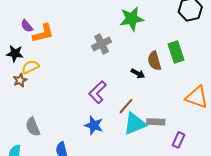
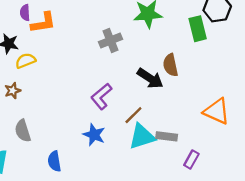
purple semicircle: (27, 26) -> (25, 13), turned 32
green rectangle: (176, 52) -> (198, 29), moved
black arrow: (138, 74) -> (150, 78), size x1.6
brown star: (20, 80) -> (13, 91), moved

